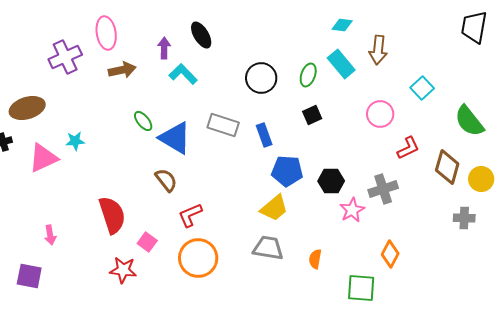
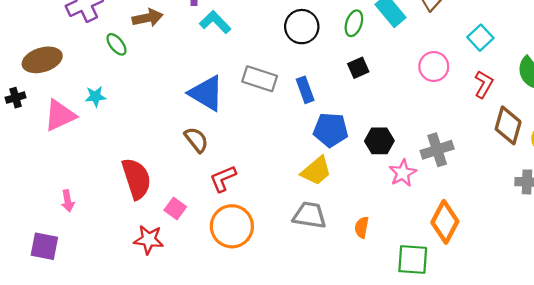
green ellipse: (143, 121) -> (116, 44), moved
red L-shape: (408, 148) -> (484, 84), moved, turned -35
orange diamond: (390, 254) -> (445, 222), size x1.4

